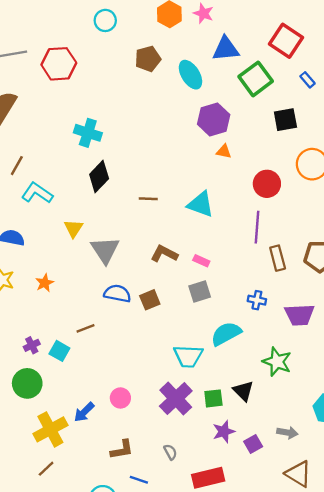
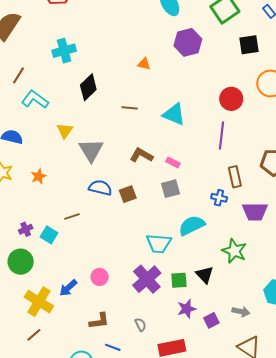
cyan cross: (88, 133) -> (64, 51), moved, turned -35
orange triangle: (224, 151) -> (144, 64), moved
brown rectangle: (278, 258) -> (235, 177), moved
yellow cross: (50, 429) -> (39, 302), turned -32

